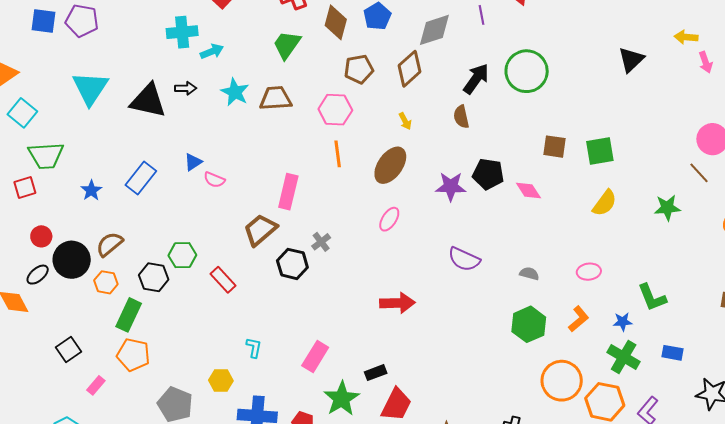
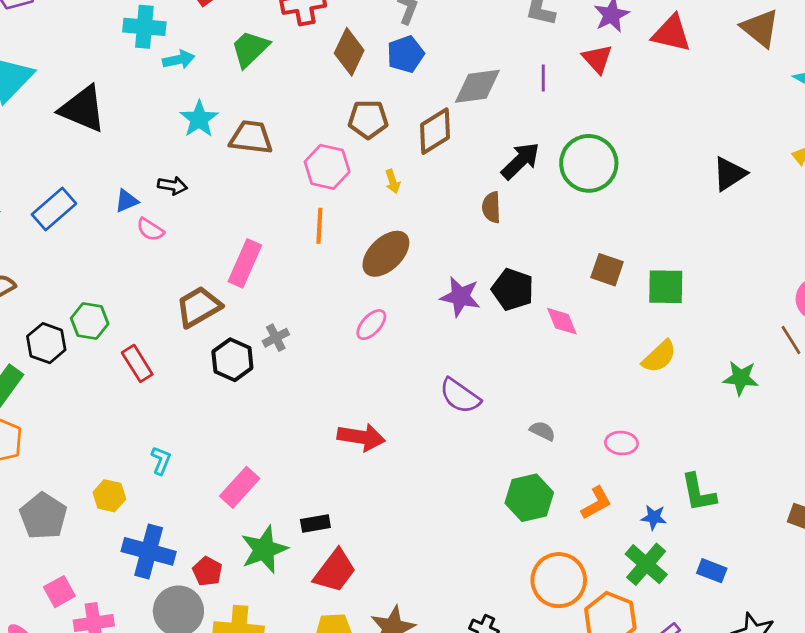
green trapezoid: (287, 45) -> (250, 49), moved
black arrow: (186, 88) -> (172, 186), moved
yellow arrow: (405, 121) -> (393, 181), moved

